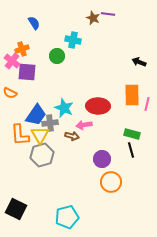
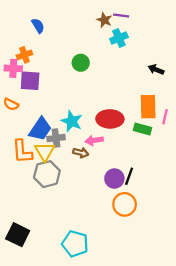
cyan cross: (73, 40) -> (119, 38), moved, turned -35
green circle: (57, 56) -> (81, 63), moved
pink cross: (12, 61) -> (13, 68), turned -35
green rectangle: (132, 134) -> (143, 129), moved
black line: (131, 150) -> (129, 176), moved, turned 35
cyan pentagon: (67, 217) -> (75, 244), turned 30

